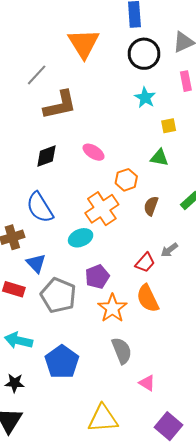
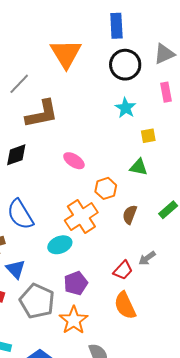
black diamond: (46, 156) -> (16, 155), moved
orange star: (112, 308) -> (74, 320), moved

